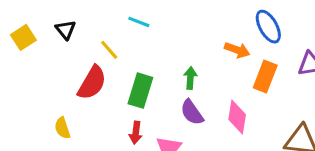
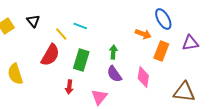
cyan line: (139, 22) -> (80, 26), moved
yellow semicircle: (62, 128) -> (15, 74), moved, size x1.5
red arrow: (136, 133) -> (69, 87), moved

